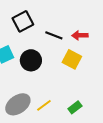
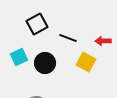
red arrow: (80, 35) -> (103, 41), moved

